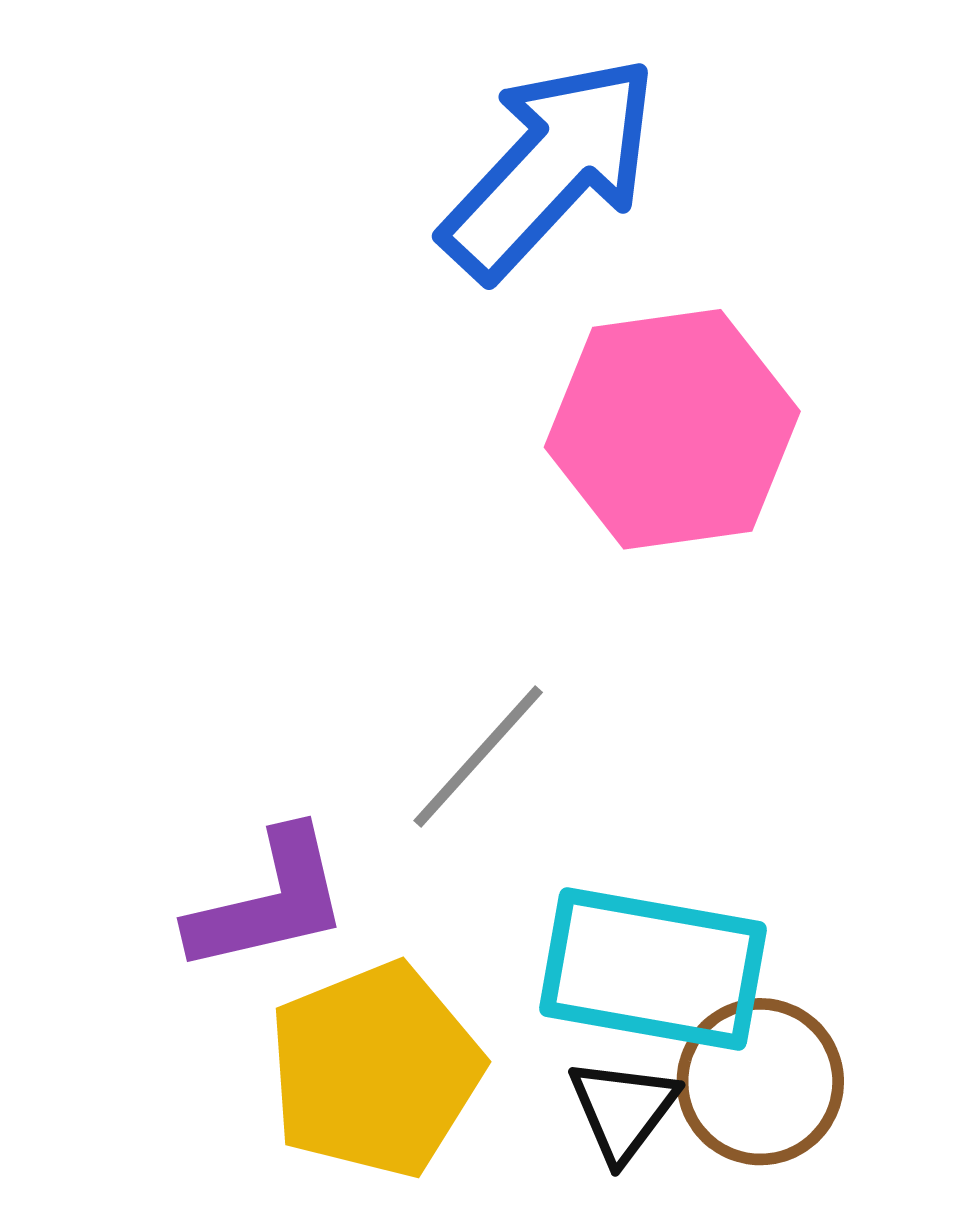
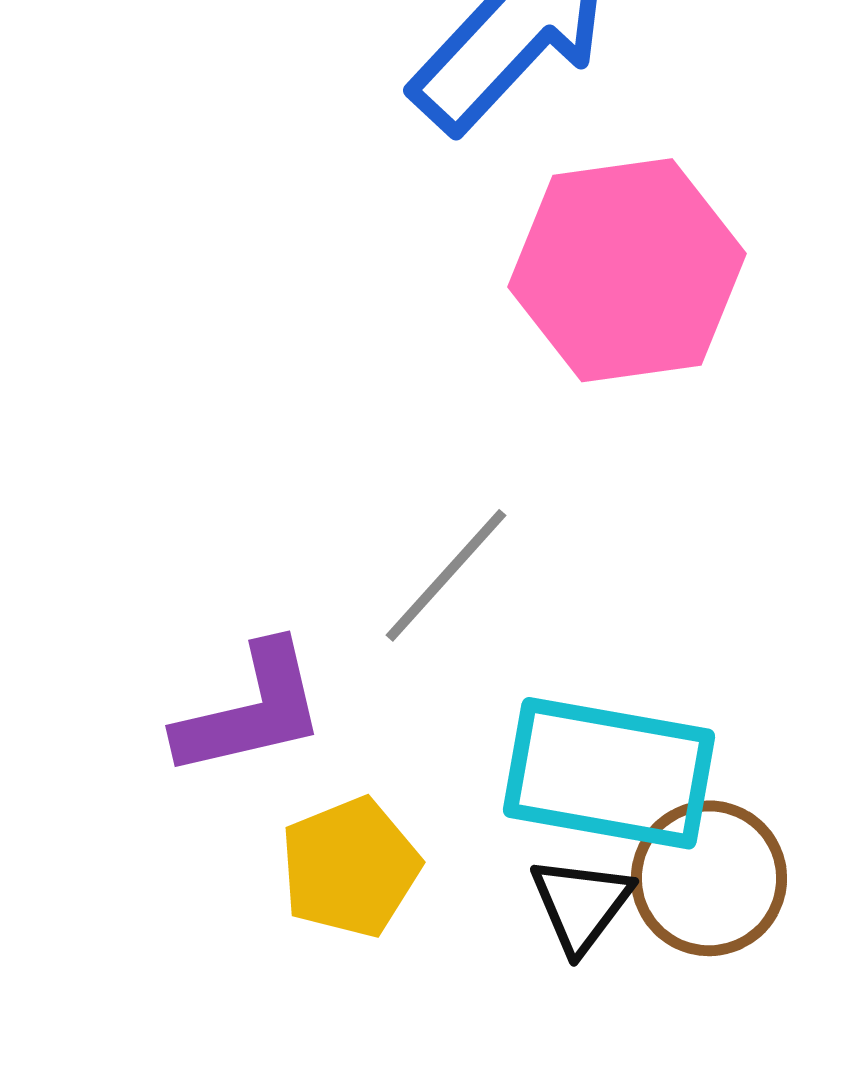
yellow pentagon: (375, 1070) -> (350, 867), size x0.7

